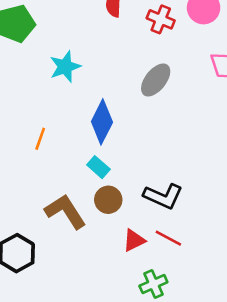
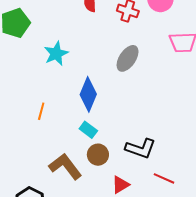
red line: (168, 238) -> (164, 178), moved

